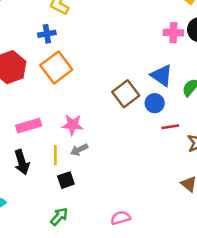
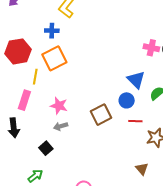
brown square: (126, 94) -> (101, 115), moved
pink rectangle: (29, 126) -> (24, 100), turned -66
yellow line: (55, 155) -> (35, 77), moved
black square: (66, 180) -> (46, 148), turned -32

